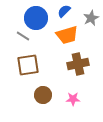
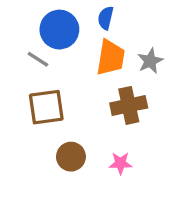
blue semicircle: (64, 11) -> (106, 18), turned -32
gray star: (91, 18) -> (150, 61), moved
orange trapezoid: (67, 35) -> (111, 58), turned -65

